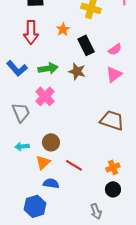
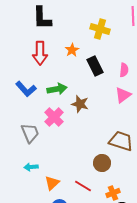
pink semicircle: (115, 49) -> (124, 70), turned -48
brown star: (77, 71) -> (80, 104), moved
brown circle: (51, 142) -> (102, 163), moved
orange cross: (113, 167) -> (113, 193), moved

